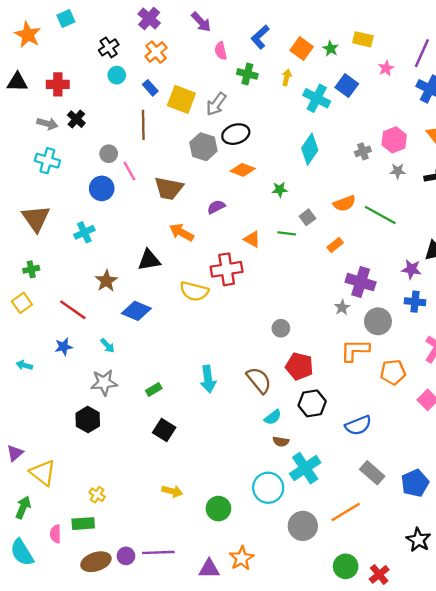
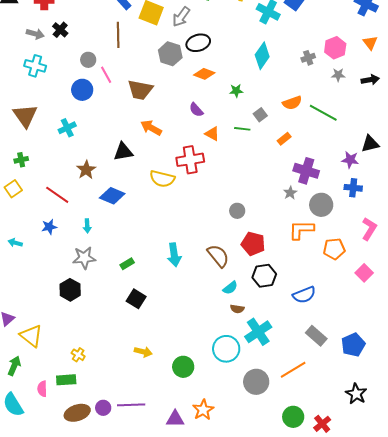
purple semicircle: (216, 207) -> (196, 110), moved, turned -105
cyan arrow: (107, 346) -> (87, 226), turned 40

